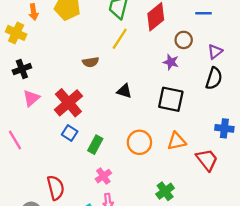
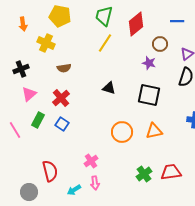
orange arrow: (34, 12) -> (23, 24), moved
yellow cross: (16, 33) -> (46, 43), moved
brown semicircle: (91, 62) -> (64, 68), moved
red cross: (68, 103) -> (61, 98), size x0.7
green rectangle: (95, 145) -> (38, 120), moved
red trapezoid: (207, 160) -> (171, 172), moved, turned -60

